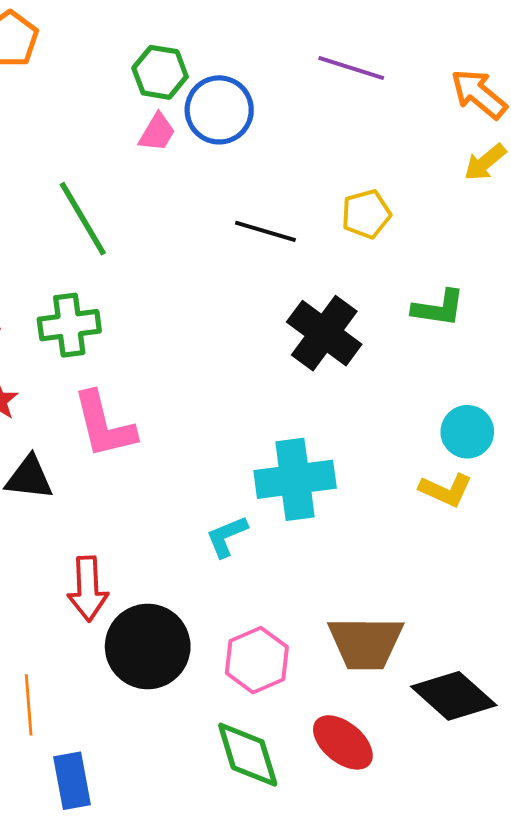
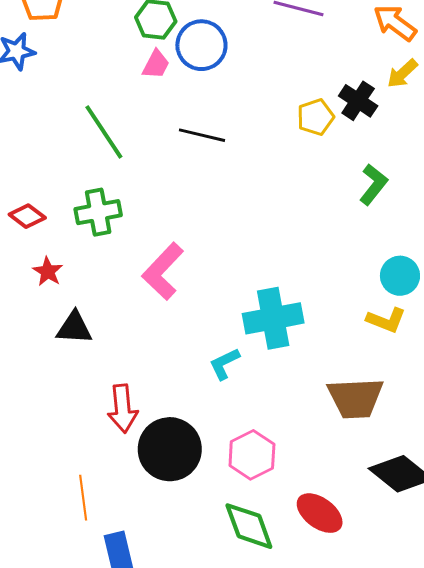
black line: (265, 231) -> (202, 135), moved
green L-shape: (438, 308) -> (373, 184), turned -57
black cross: (324, 333) -> (358, 101), moved, size x0.7
pink L-shape: (104, 425) -> (163, 271), moved, turned 60
brown trapezoid: (366, 643) -> (355, 398), moved

